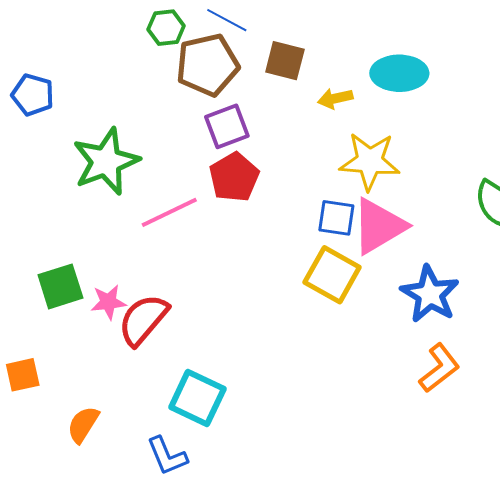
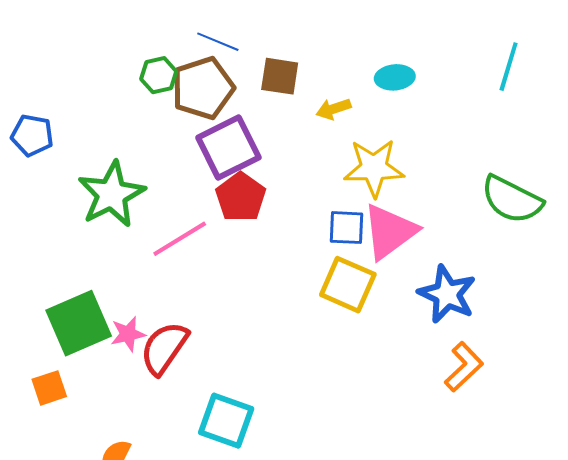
green hexagon: (166, 28) -> (159, 75), moved
cyan ellipse: (399, 73) -> (395, 77), size x0.7
purple square: (227, 126) -> (228, 147), size x1.4
green square: (60, 286) -> (79, 323), size x1.4
orange square: (23, 375) -> (49, 388), moved

